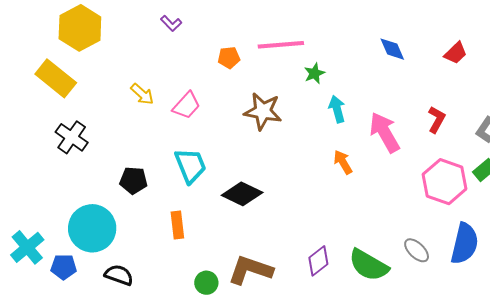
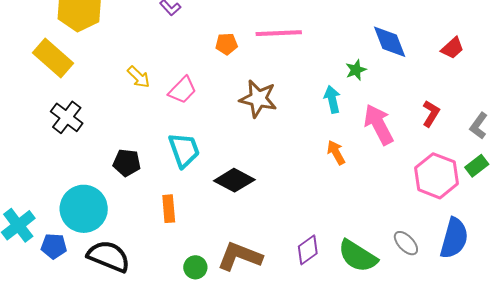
blue diamond: (392, 49) -> (390, 42), size x1.4
green star: (314, 73) -> (356, 70), moved
black semicircle: (119, 275) -> (109, 256), size x1.5

